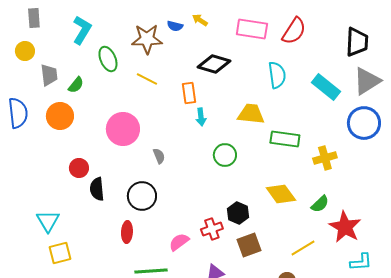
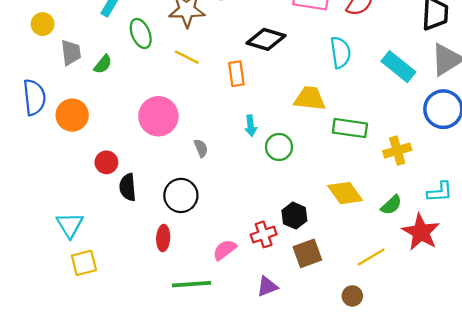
orange circle: (60, 116) -> (72, 115), moved
cyan arrow: (201, 117) -> (251, 126), moved
cyan L-shape: (361, 262) -> (440, 192), moved

